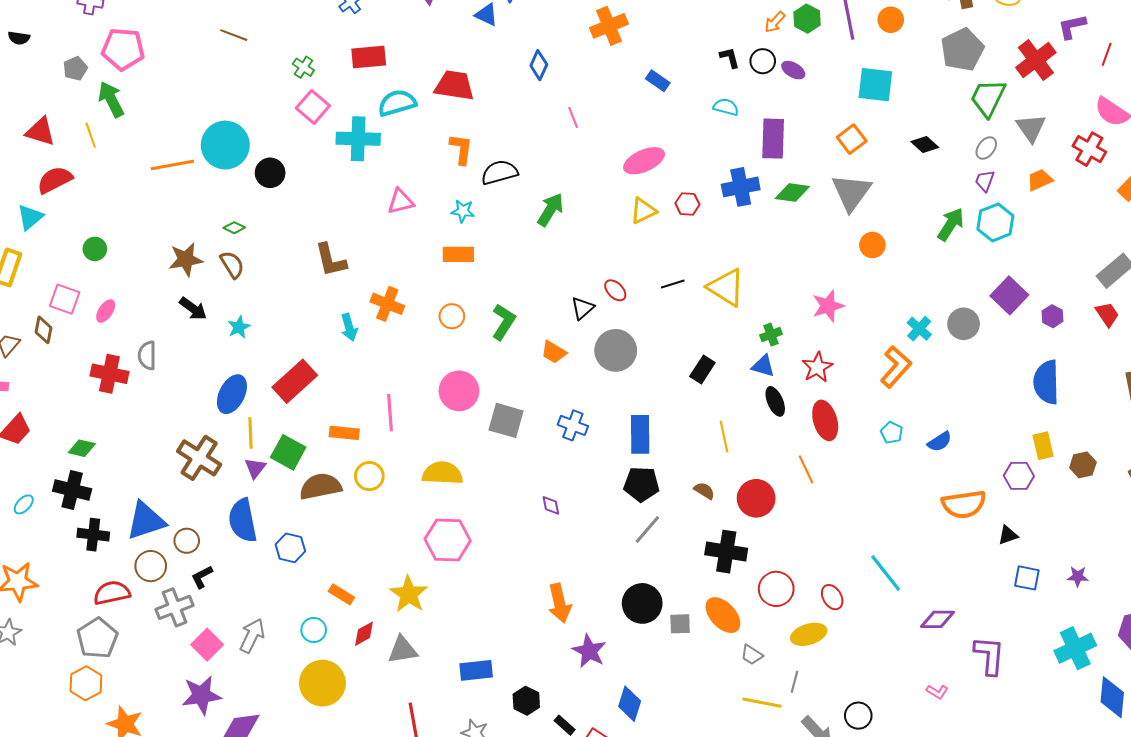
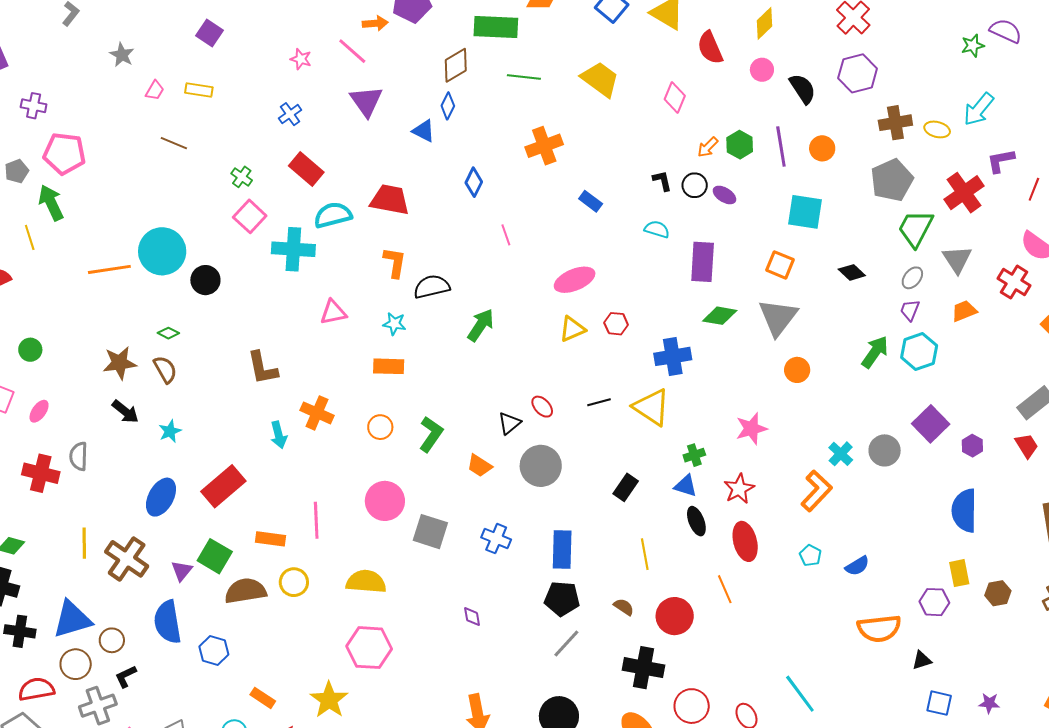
red rectangle: (369, 57) -> (306, 169), turned 44
orange square: (852, 139) -> (780, 265), turned -32
blue cross: (741, 187) -> (673, 356), moved
yellow line: (250, 433) -> (84, 543), moved

